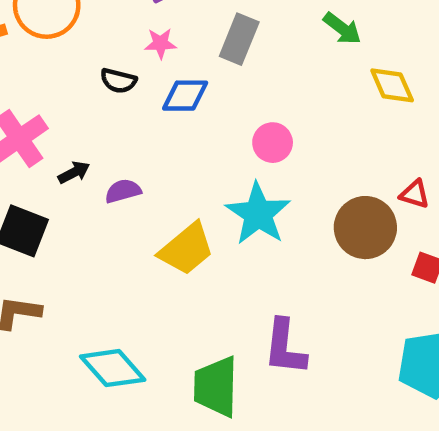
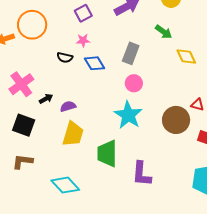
gray rectangle: (239, 39) -> (131, 53), moved
blue diamond: (185, 96) -> (95, 63), turned 60
yellow trapezoid: (186, 249) -> (73, 134), moved, turned -32
green trapezoid: (216, 387) -> (107, 153), moved

